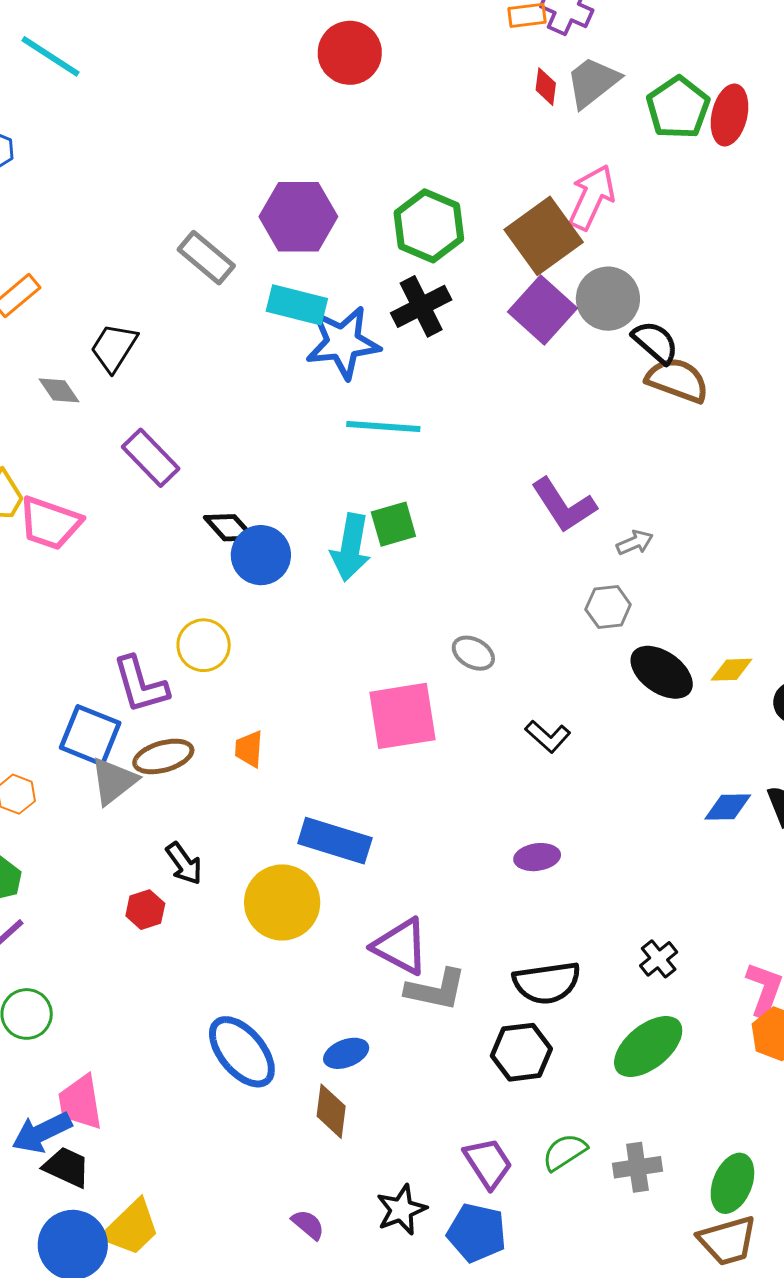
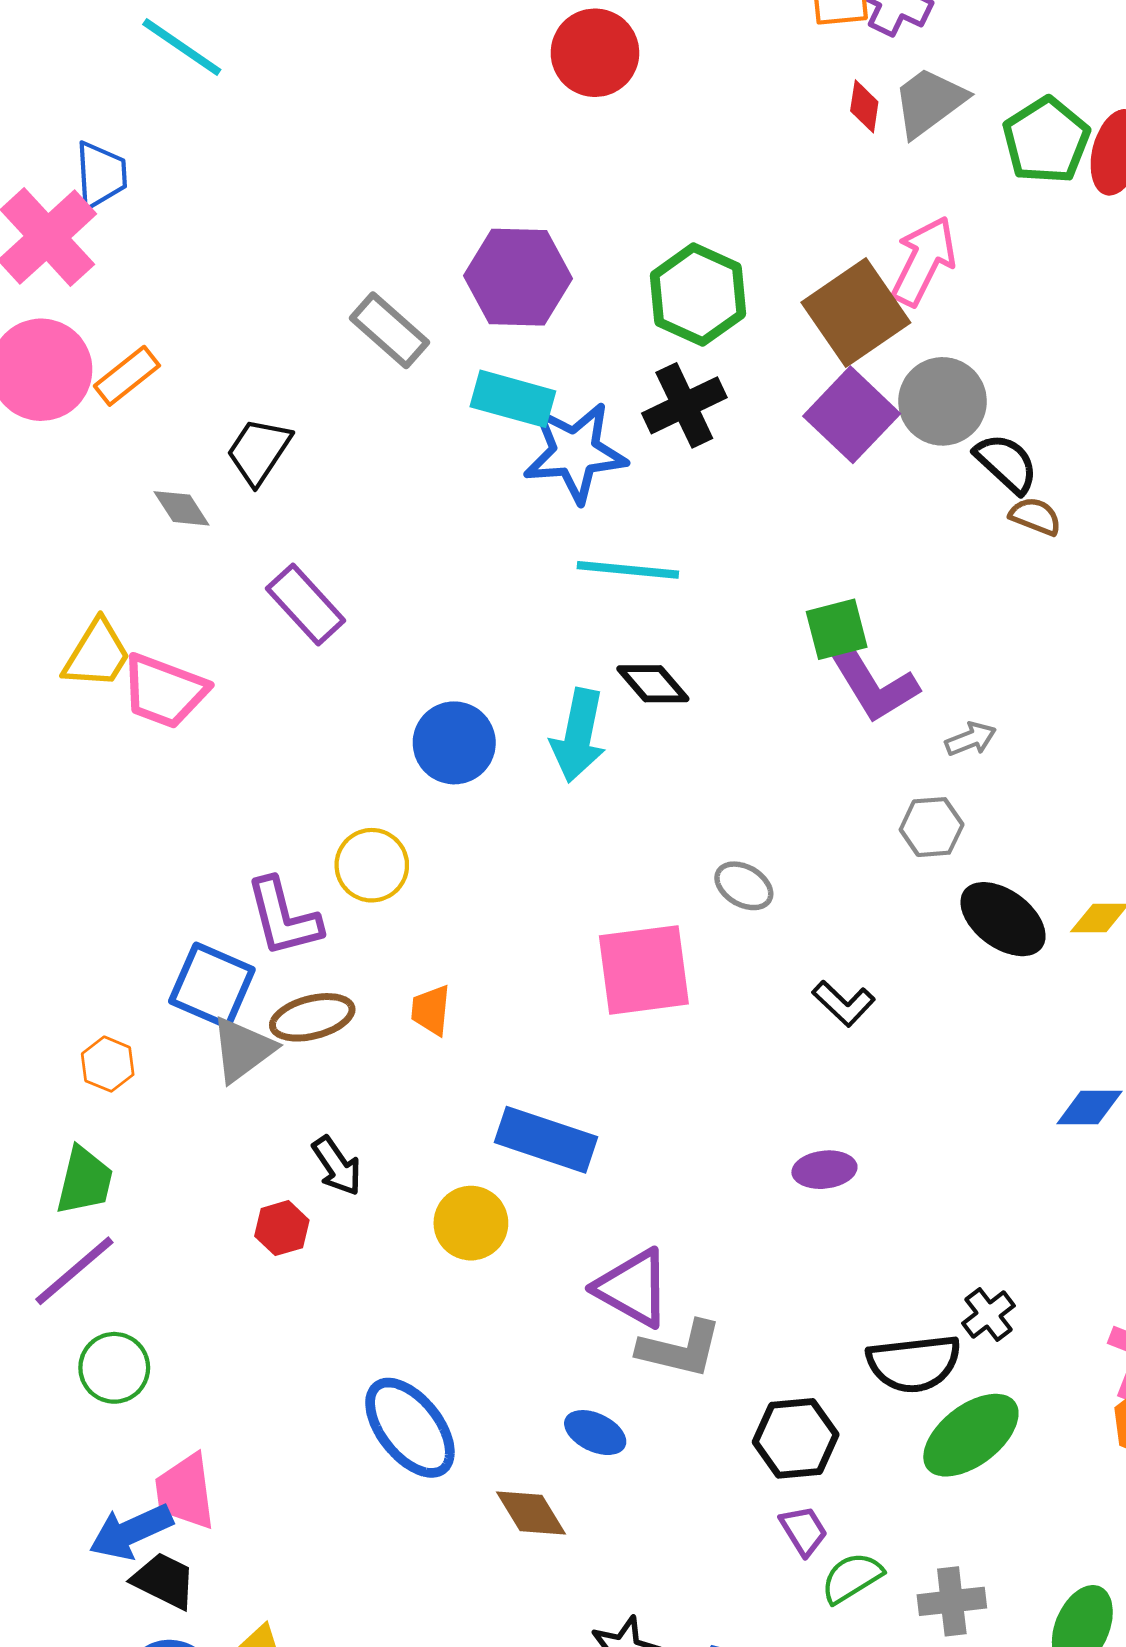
brown semicircle: (677, 380) -> (1035, 516), size x0.6
green square: (393, 524) -> (837, 629), moved
black diamond: (229, 528) -> (653, 684), moved
yellow circle: (282, 902) -> (471, 1223), size x0.7
black semicircle: (547, 983) -> (914, 1363), moved
blue ellipse: (346, 1053) -> (595, 1433), moved, turned 45
brown diamond: (331, 1111) -> (531, 1513), turned -40
purple trapezoid: (488, 1163) -> (804, 1531), moved, size x0.7

